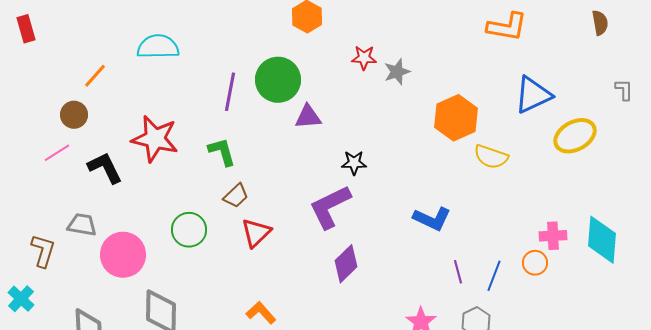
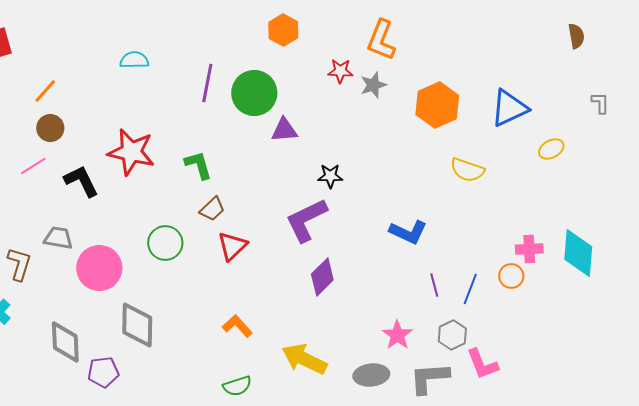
orange L-shape: (507, 27) -> (381, 40), moved, turned 102
cyan semicircle: (158, 47) -> (134, 60), size x0.7
orange line: (95, 76) -> (45, 91), moved
purple line: (230, 92) -> (207, 83), moved
orange hexagon: (456, 118) -> (437, 105), moved
yellow ellipse: (575, 136) -> (551, 149), size x0.6

